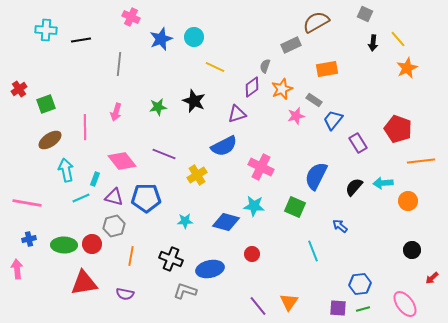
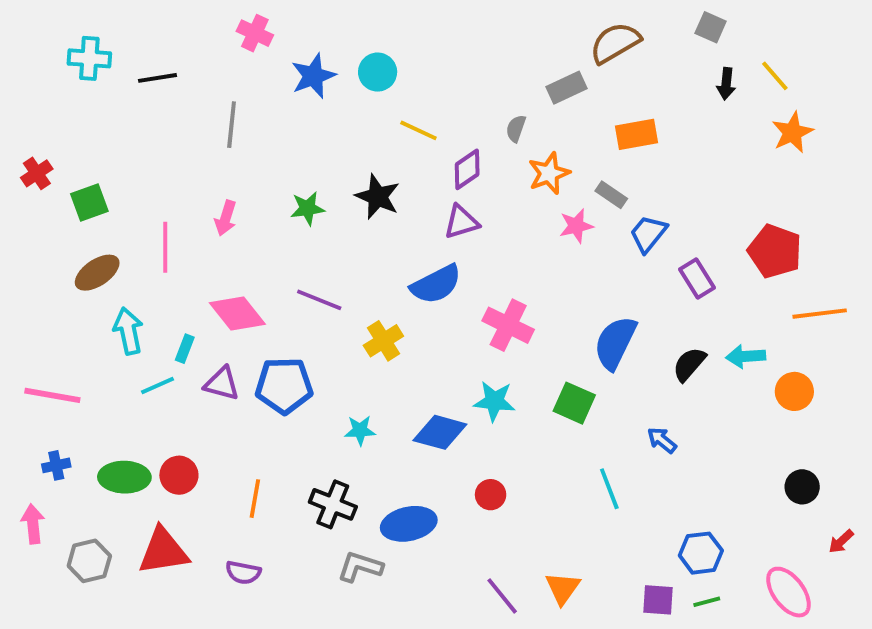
purple diamond: (252, 87) -> (467, 169), moved
gray hexagon: (114, 226) -> (89, 561), moved

